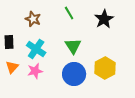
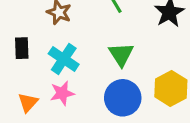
orange triangle: (12, 67) -> (28, 102), moved

